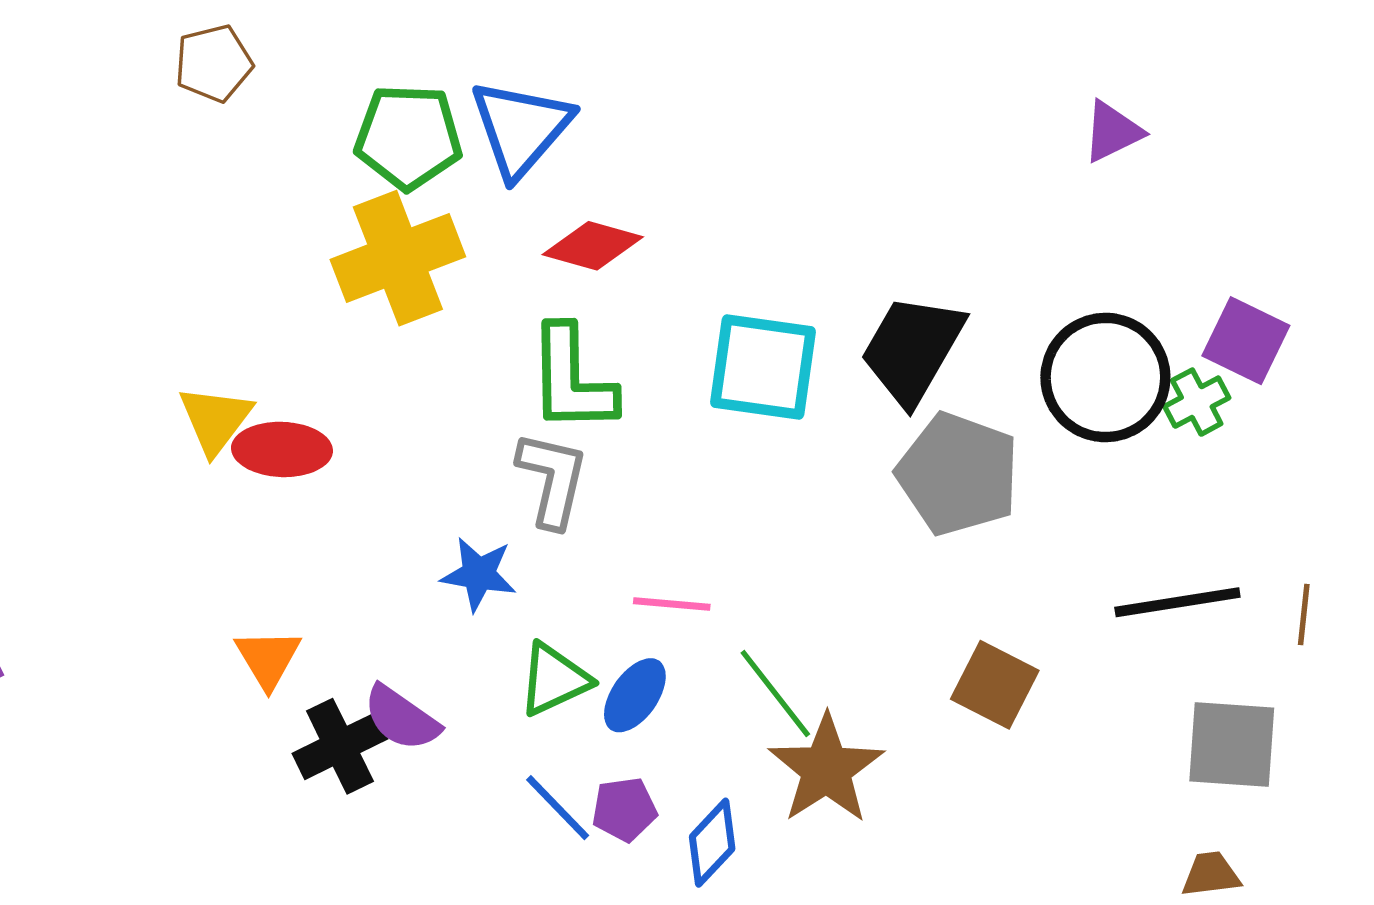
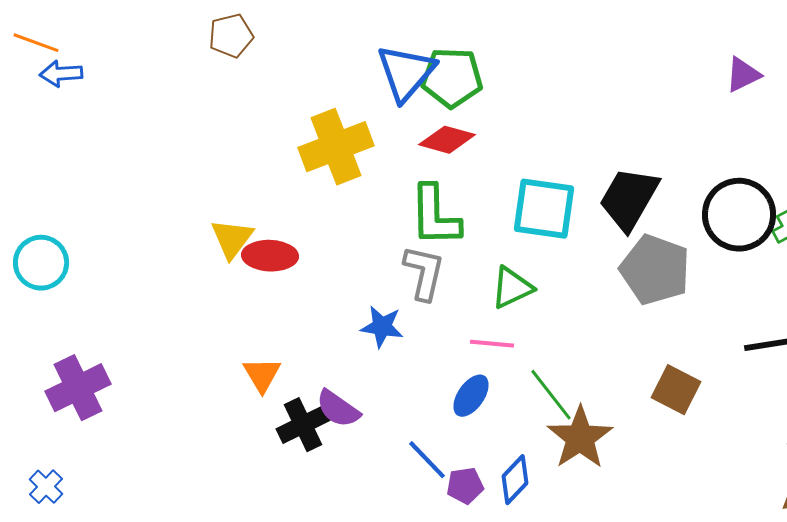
green pentagon: (408, 137) -> (452, 78), moved
green triangle: (554, 679) -> (512, 288), moved
purple pentagon: (624, 809) -> (465, 486), moved

